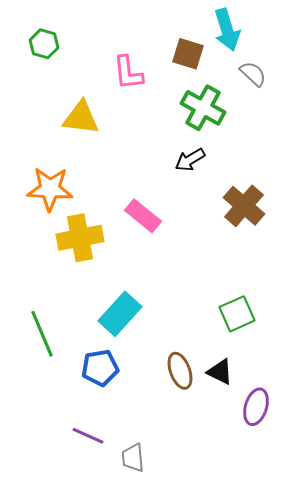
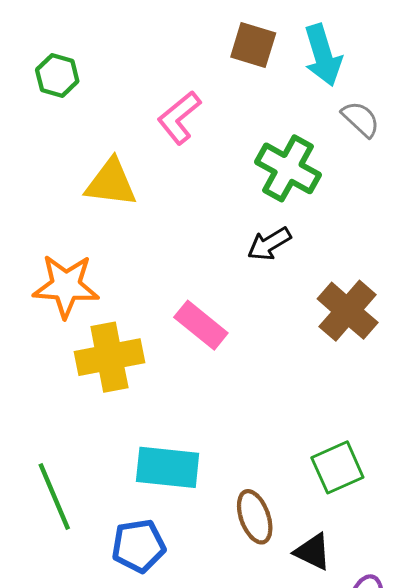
brown square: (188, 54) -> (253, 45), moved
pink L-shape: (128, 73) -> (179, 118), turned 57
cyan rectangle: (120, 314) -> (168, 467), turned 54
brown ellipse: (180, 371) -> (255, 517), moved

